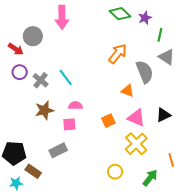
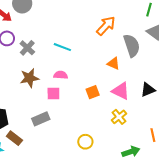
cyan line: (66, 77) -> (62, 47), moved, turned -36
yellow cross: (136, 144) -> (119, 117), size x0.7
yellow circle: (115, 172) -> (85, 142), moved
green arrow: (150, 178) -> (131, 152), turned 30

